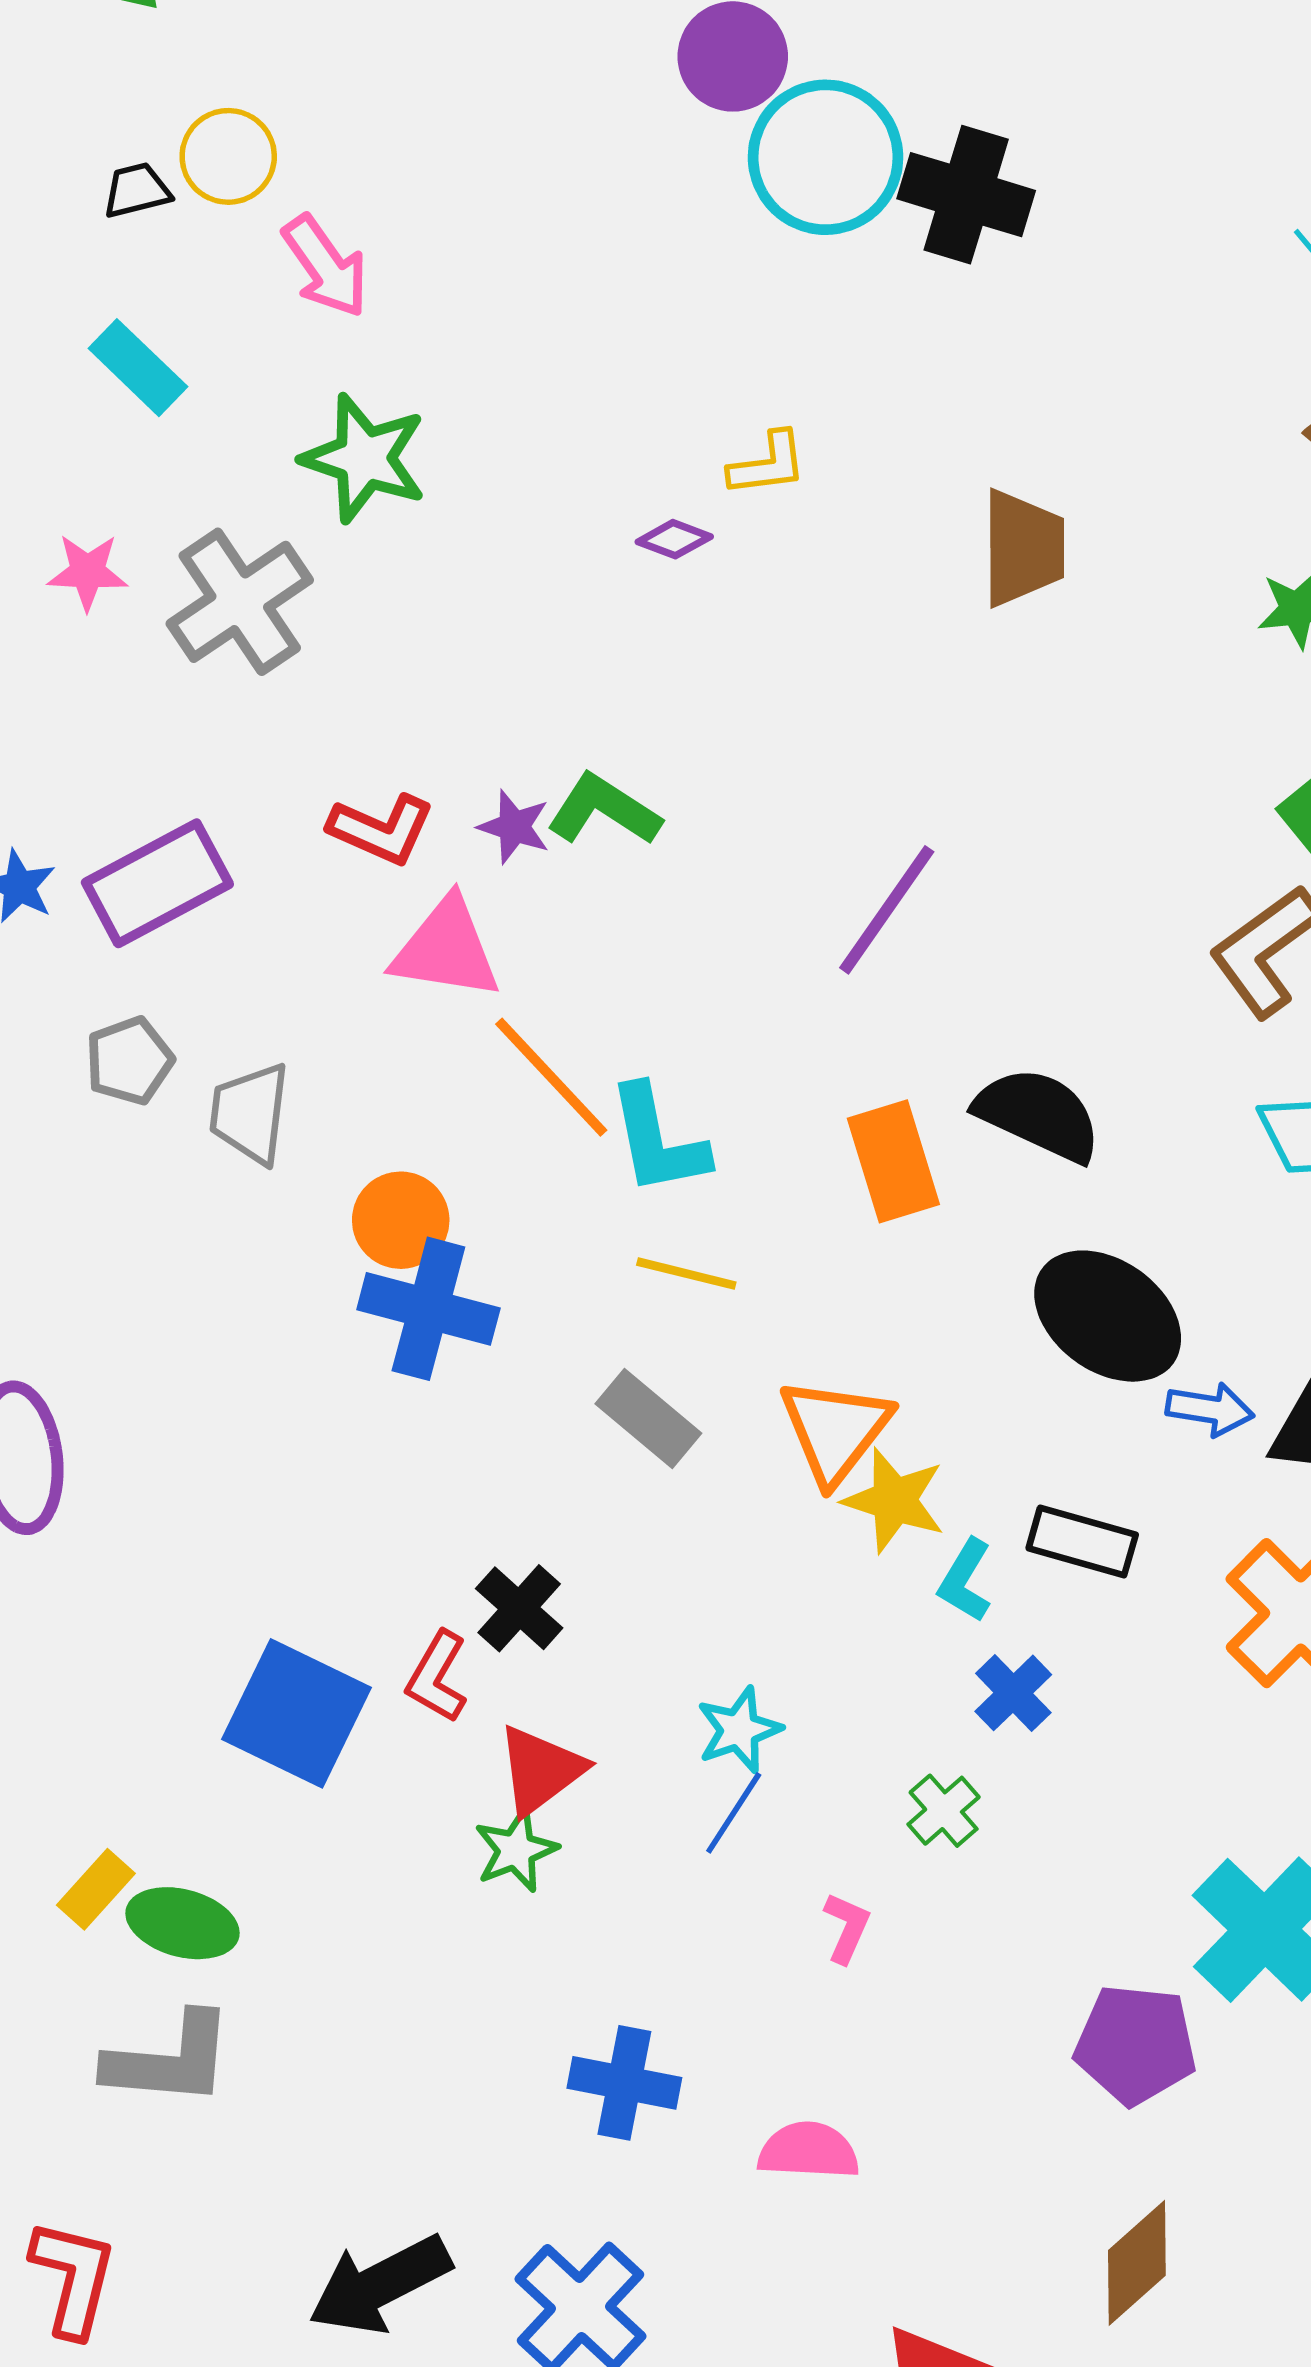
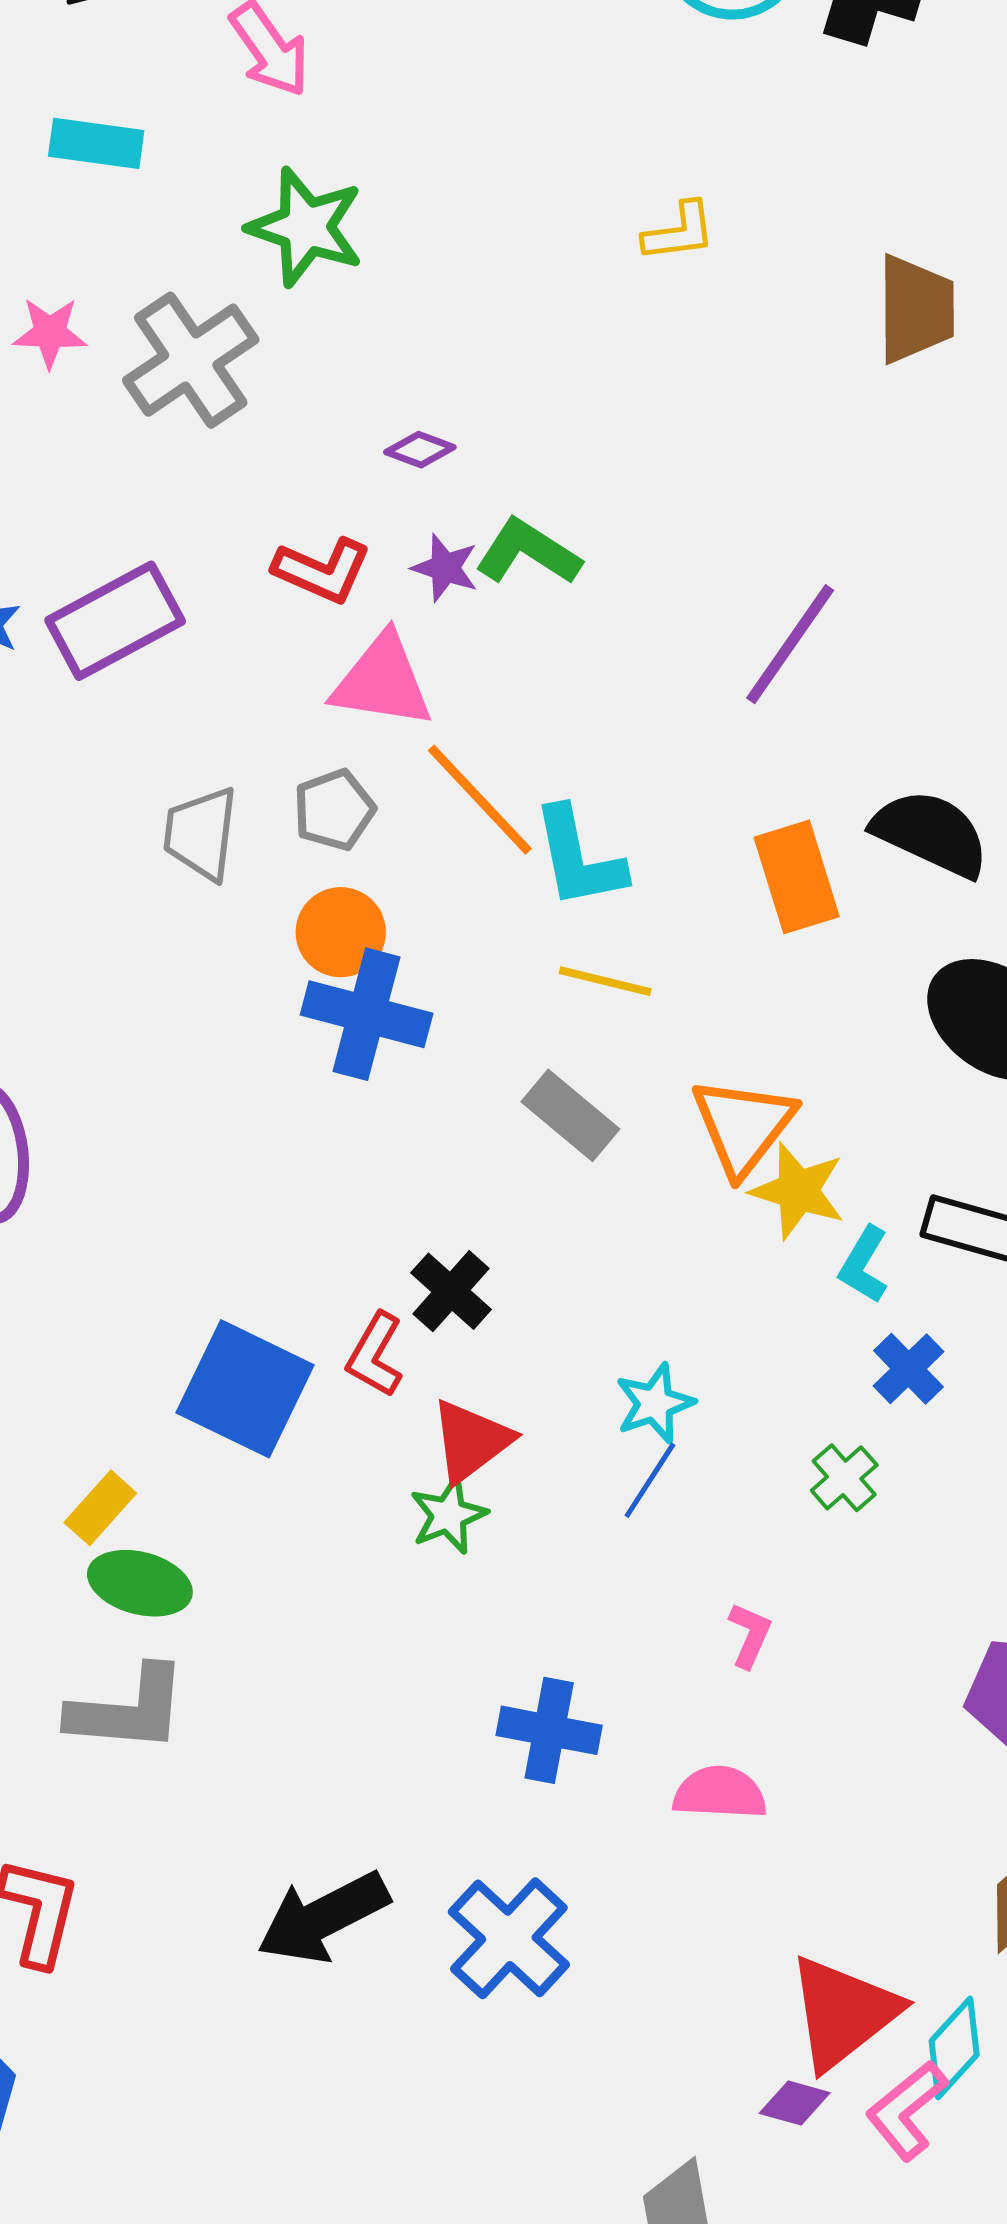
cyan rectangle: (138, 368) -> (96, 143), turned -36
purple diamond: (674, 539) -> (420, 450), moved
gray pentagon: (129, 1061) -> (334, 810), moved
yellow rectangle: (96, 1889) -> (100, 1508), moved
pink L-shape: (847, 1928) -> (750, 1635), moved

